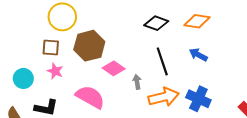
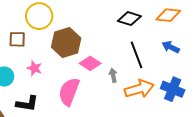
brown square: (51, 47) -> (17, 39), moved
pink semicircle: (90, 97) -> (69, 92), turned -96

